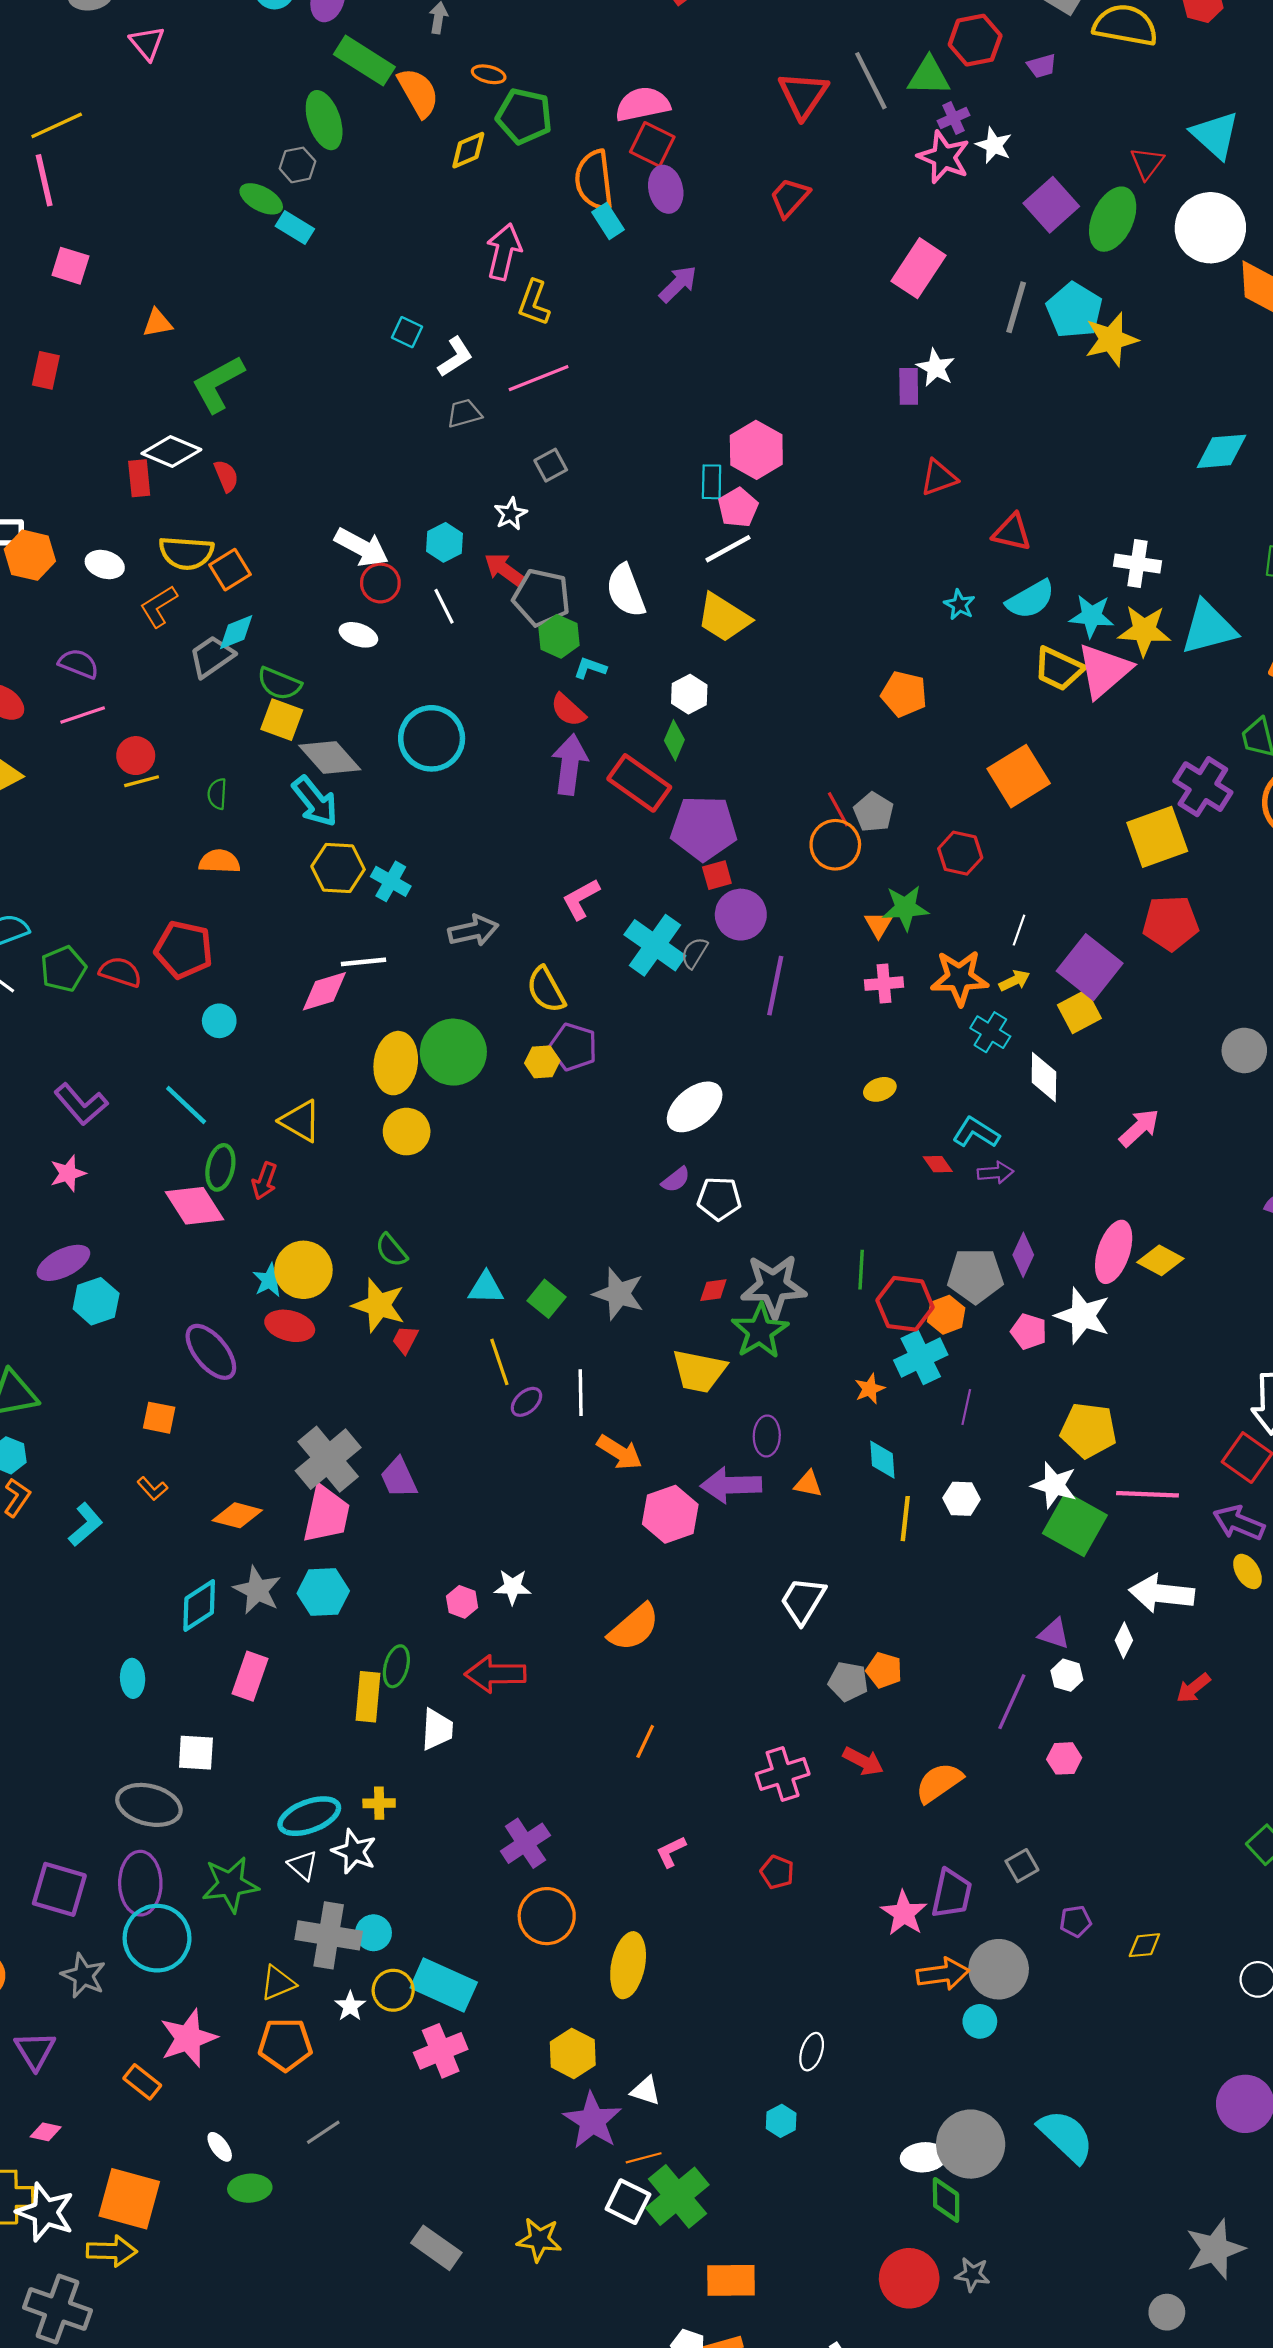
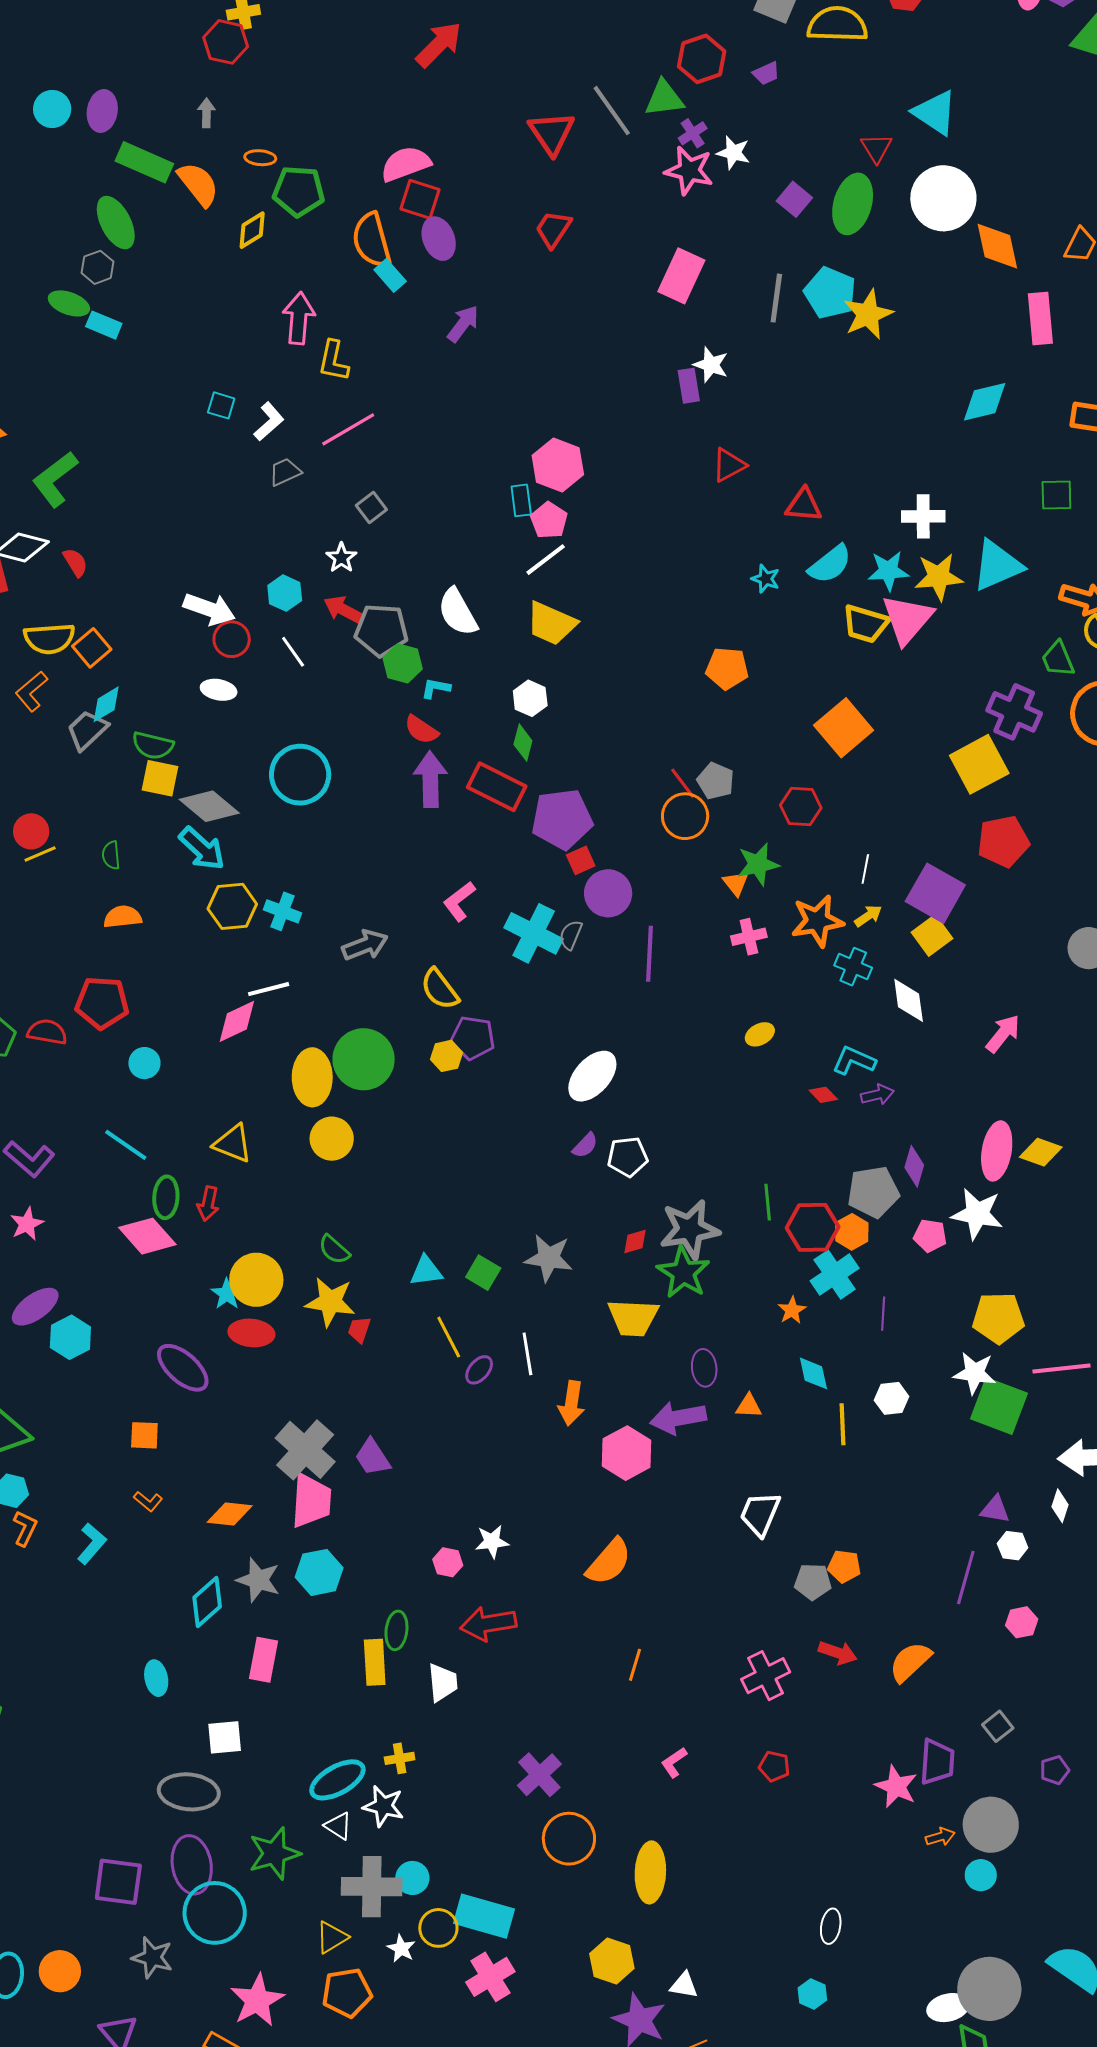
purple square: (1051, 205) -> (794, 199), size x0.7
orange arrow: (620, 1452) -> (571, 1403), turned 75
orange arrow: (943, 1974) -> (940, 1837), size x0.6

